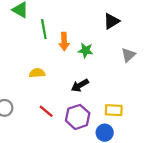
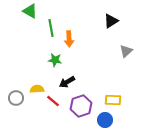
green star: (86, 50) -> (55, 60), moved
yellow semicircle: (37, 73) -> (37, 89), moved
black arrow: (80, 85) -> (67, 82), moved

